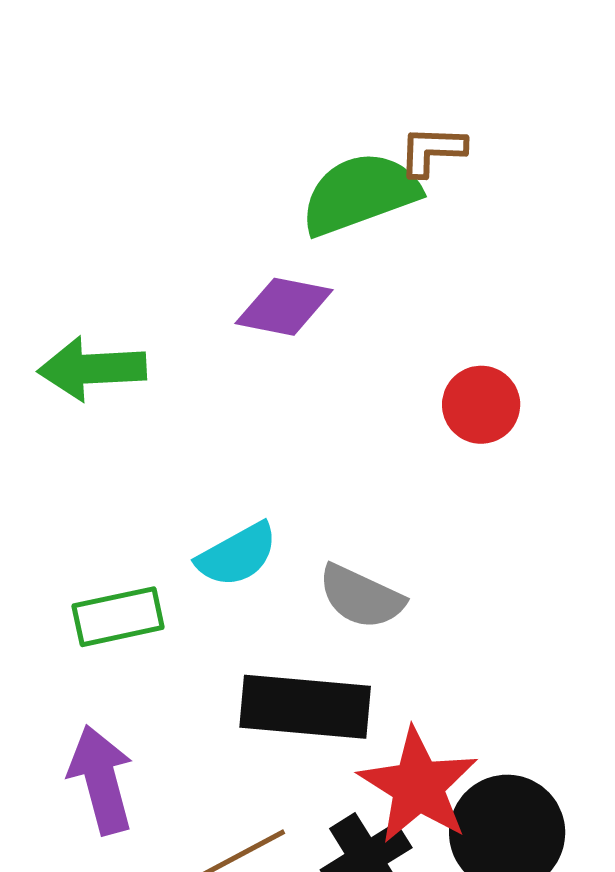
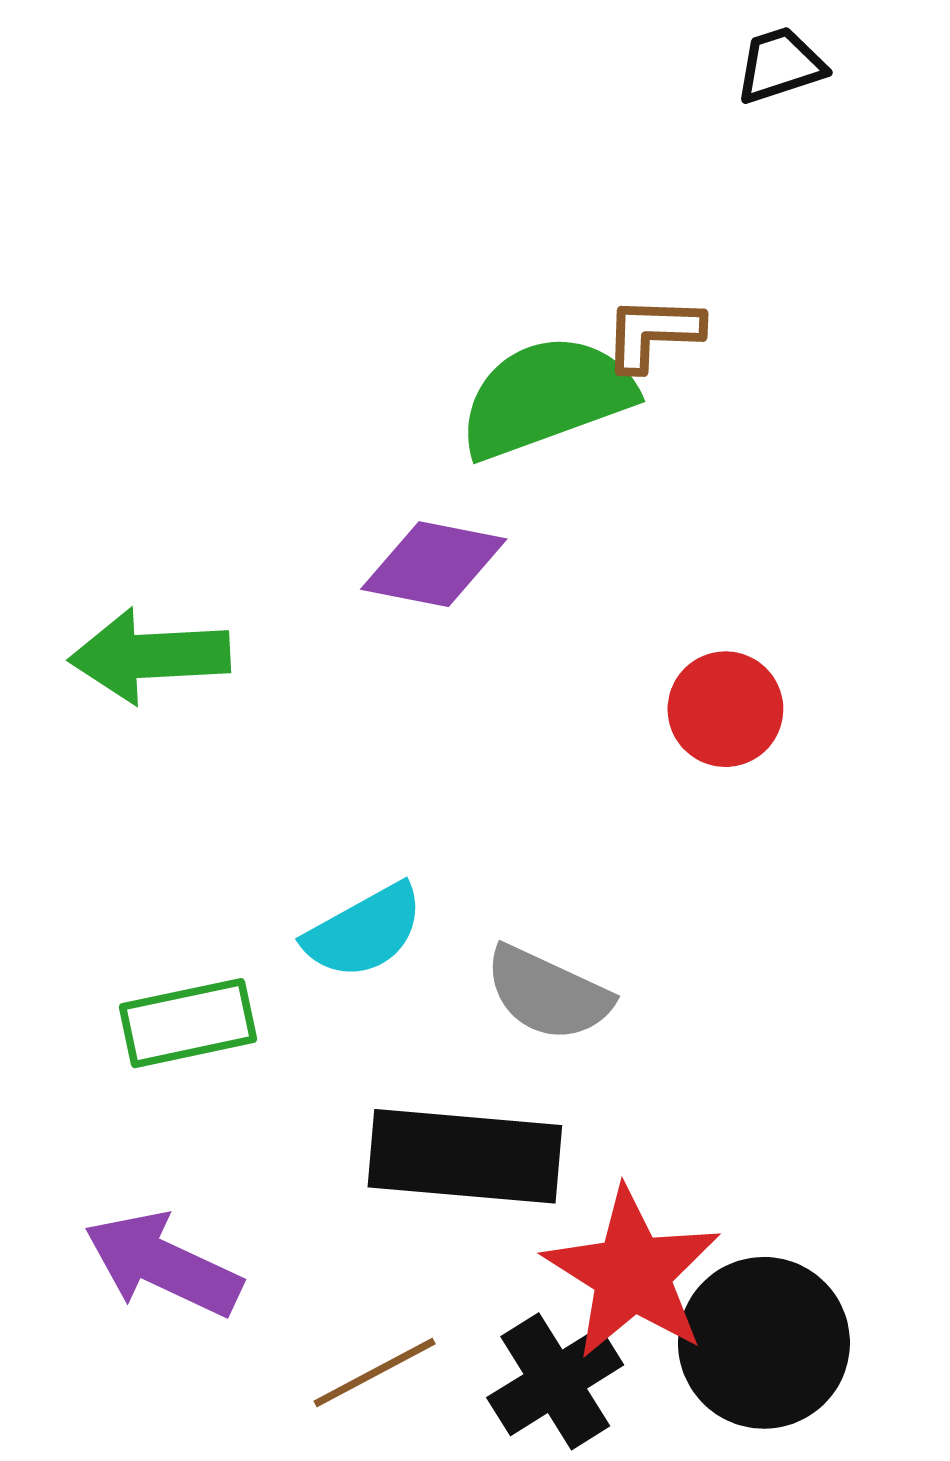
purple arrow: (101, 780) -> (163, 1264), turned -50

